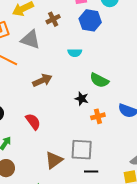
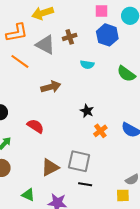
brown cross: (53, 19) -> (70, 37), moved
green semicircle: (99, 80) -> (126, 74), moved
orange cross: (98, 116) -> (100, 131), turned -32
red semicircle: (33, 122) -> (35, 126), turned -30

